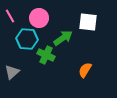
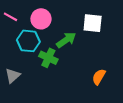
pink line: (10, 16) -> (10, 17), turned -32
orange semicircle: (85, 70) -> (99, 77), moved

